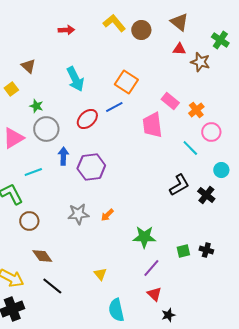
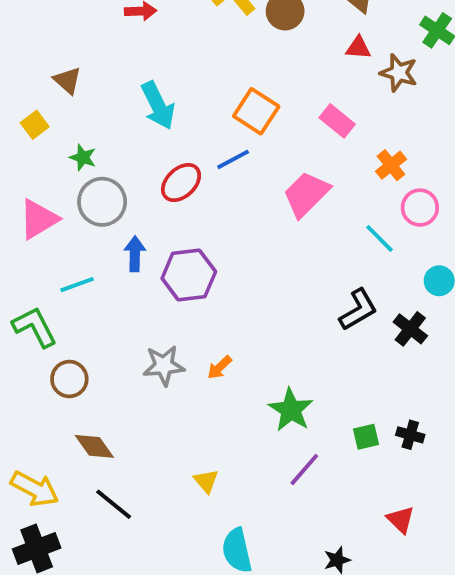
pink rectangle: (170, 101) -> (337, 121), moved
pink trapezoid: (152, 125) -> (306, 194), turned 52
green star: (144, 237) -> (291, 410), turned 30
red triangle: (154, 294) -> (401, 520), moved

